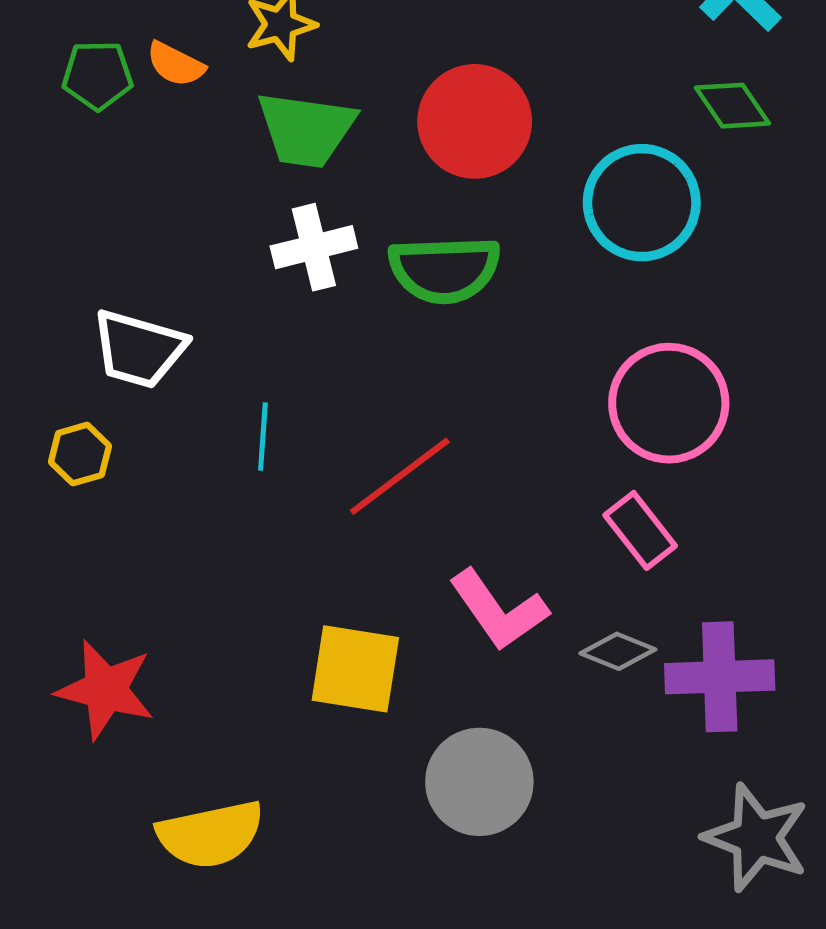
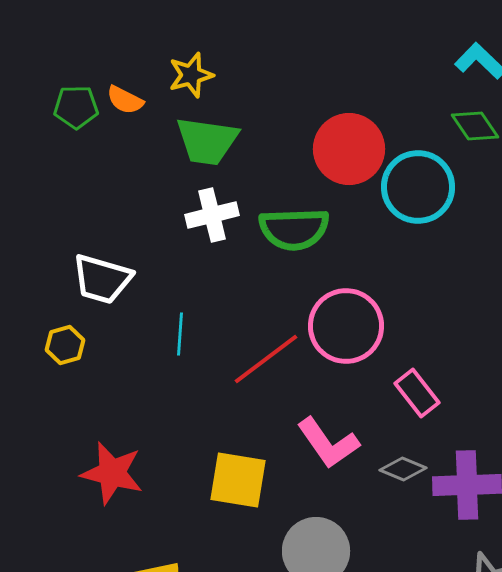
red circle: (475, 121) -> (349, 149), moved
pink circle: (669, 403) -> (346, 326), moved
red star: (105, 690) -> (112, 473), moved

